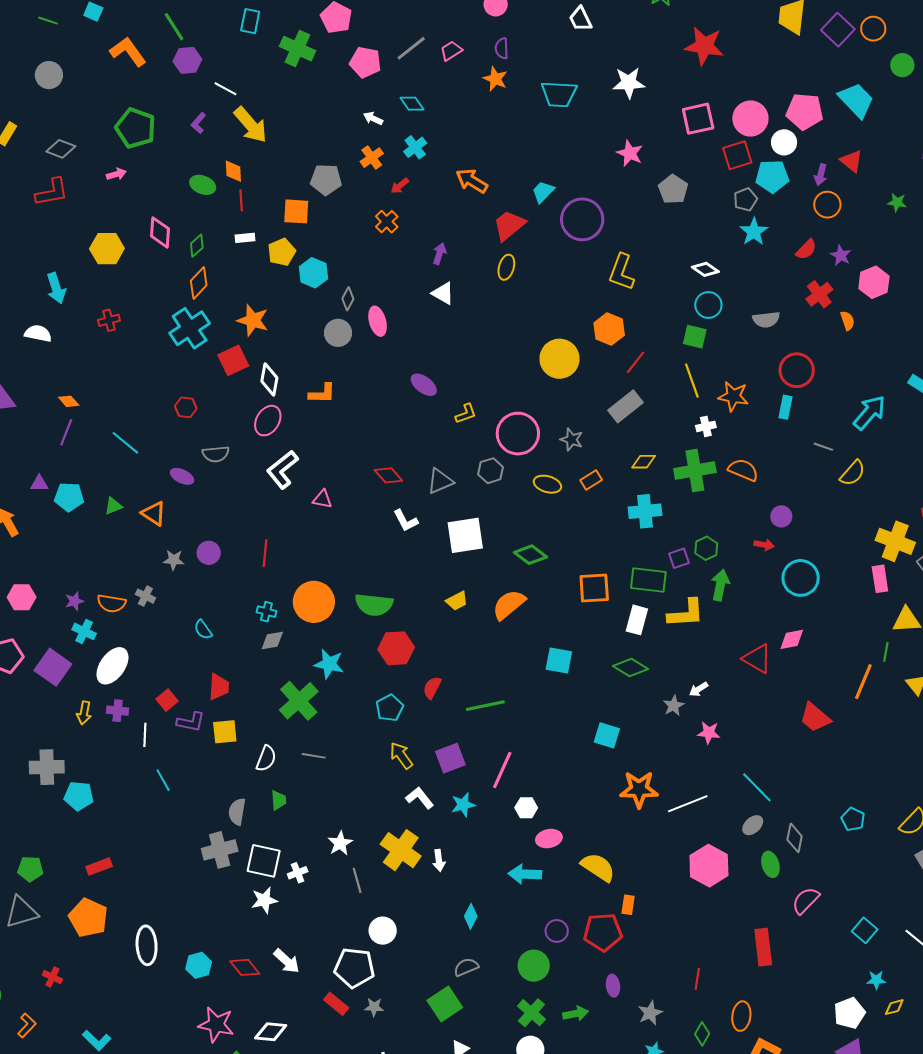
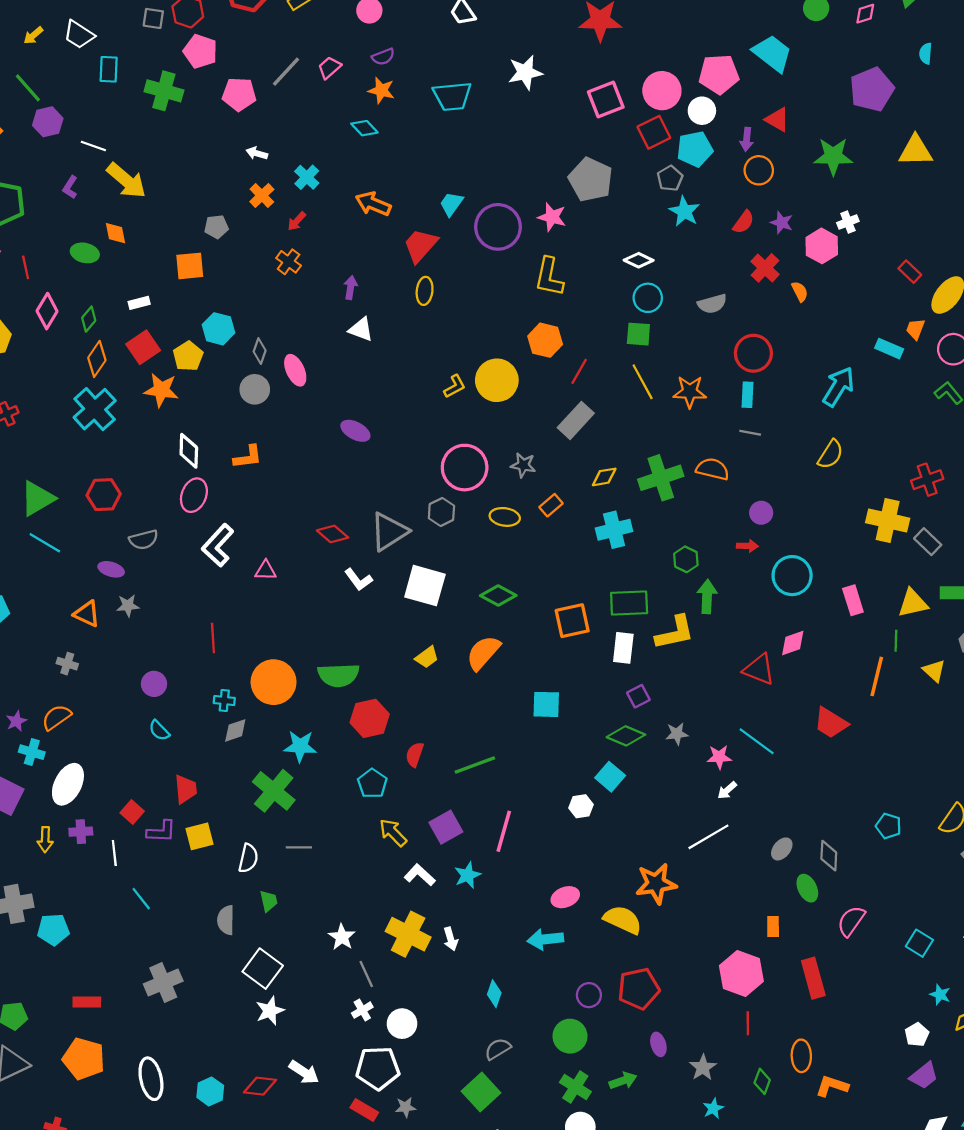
purple semicircle: (502, 48) -> (383, 57), turned -100
cyan diamond: (412, 104) -> (364, 128), moved
pink star: (630, 153) -> (552, 217), moved
gray pentagon: (326, 180) -> (216, 227), size x0.7
gray pentagon: (673, 189) -> (591, 180), size x1.4
red line: (241, 200) -> (26, 267), moved
green star: (897, 202) -> (833, 156), size x1.8
pink diamond: (160, 232) -> (47, 311), turned 36
yellow pentagon: (282, 252) -> (188, 356), moved
red square: (233, 360) -> (143, 347), moved
red hexagon: (186, 407) -> (104, 495), size x1.4
yellow L-shape: (466, 414) -> (455, 386), moved
white cross: (706, 426) -> (848, 222), moved
gray line: (823, 447) -> (750, 433), moved
gray triangle: (440, 481) -> (389, 532), size x1.4
green triangle: (113, 506) -> (37, 498), moved, size x1.8
white square: (465, 535) -> (425, 586), turned 33
purple circle: (209, 553) -> (154, 684), moved
purple square: (679, 558) -> (638, 696), moved
gray star: (174, 560) -> (128, 606), moved
pink rectangle: (880, 579) -> (853, 600), moved
gray cross: (145, 596) -> (67, 664), moved
orange semicircle: (111, 603) -> (56, 717), turned 144
green diamond: (631, 668) -> (626, 736), moved
white arrow: (699, 689) -> (727, 790), moved
gray star: (674, 706) -> (677, 734), turned 30
cyan square: (607, 735) -> (610, 777), turned 32
cyan line: (757, 787) -> (757, 741), moved
orange star: (639, 789) -> (656, 884), moved
white hexagon: (526, 808) -> (581, 806), moved
gray cross: (220, 850) -> (163, 983), moved
white square: (264, 861) -> (263, 969), turned 33
pink hexagon: (709, 866) -> (741, 974), moved
red rectangle: (99, 867) -> (87, 1002), turned 30
white cross: (298, 873) -> (362, 1010), moved
orange rectangle: (628, 905) -> (773, 927), moved
red diamond: (245, 967) -> (260, 1086), turned -36
cyan star: (876, 980) -> (940, 995), turned 30
white pentagon: (849, 1013) -> (917, 1035), size x0.7

